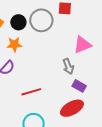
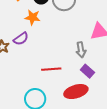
red line: (31, 92) -> (51, 69), moved

